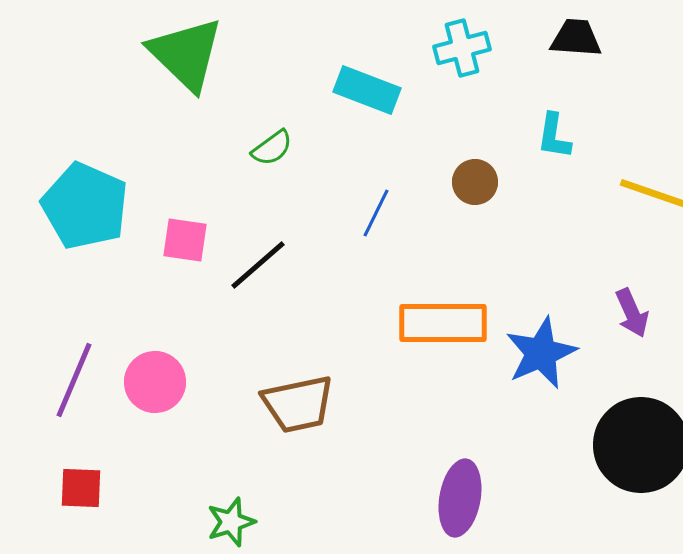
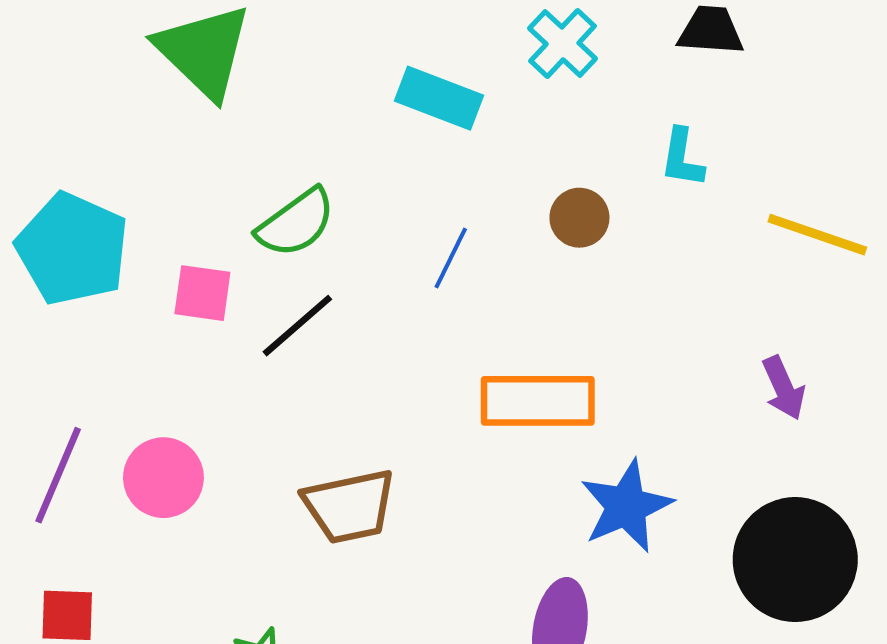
cyan cross: (462, 48) -> (563, 43), turned -32
green semicircle: (272, 148) -> (296, 223), moved, size x1.5
blue star: (541, 353) -> (626, 506), moved

